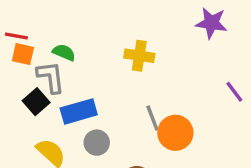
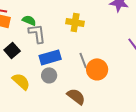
gray L-shape: (51, 77) -> (37, 33), moved
blue rectangle: (79, 111) -> (50, 57), moved

